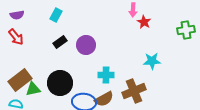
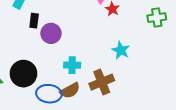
black rectangle: (60, 42) -> (34, 21), moved, turned -48
cyan star: (152, 61) -> (121, 50), turned 30

